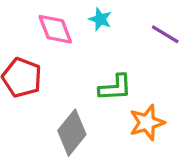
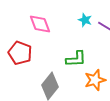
cyan star: (100, 19) -> (85, 20), moved

